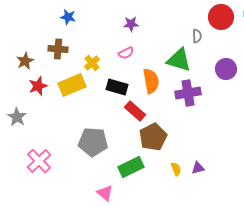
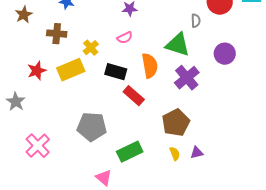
brown star: (25, 61) -> (24, 15), moved
purple cross: (188, 93) -> (187, 78), turned -30
brown pentagon: (153, 137) -> (176, 123), moved

